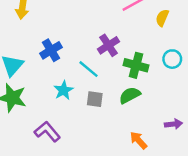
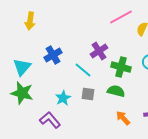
cyan star: (64, 90) -> (63, 98), moved
green semicircle: (130, 95) -> (116, 91), turned 42
orange arrow: (138, 140) -> (123, 118), moved

